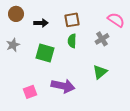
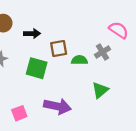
brown square: (72, 20) -> (59, 49), moved
green semicircle: (72, 41) -> (79, 60), moved, turned 88

